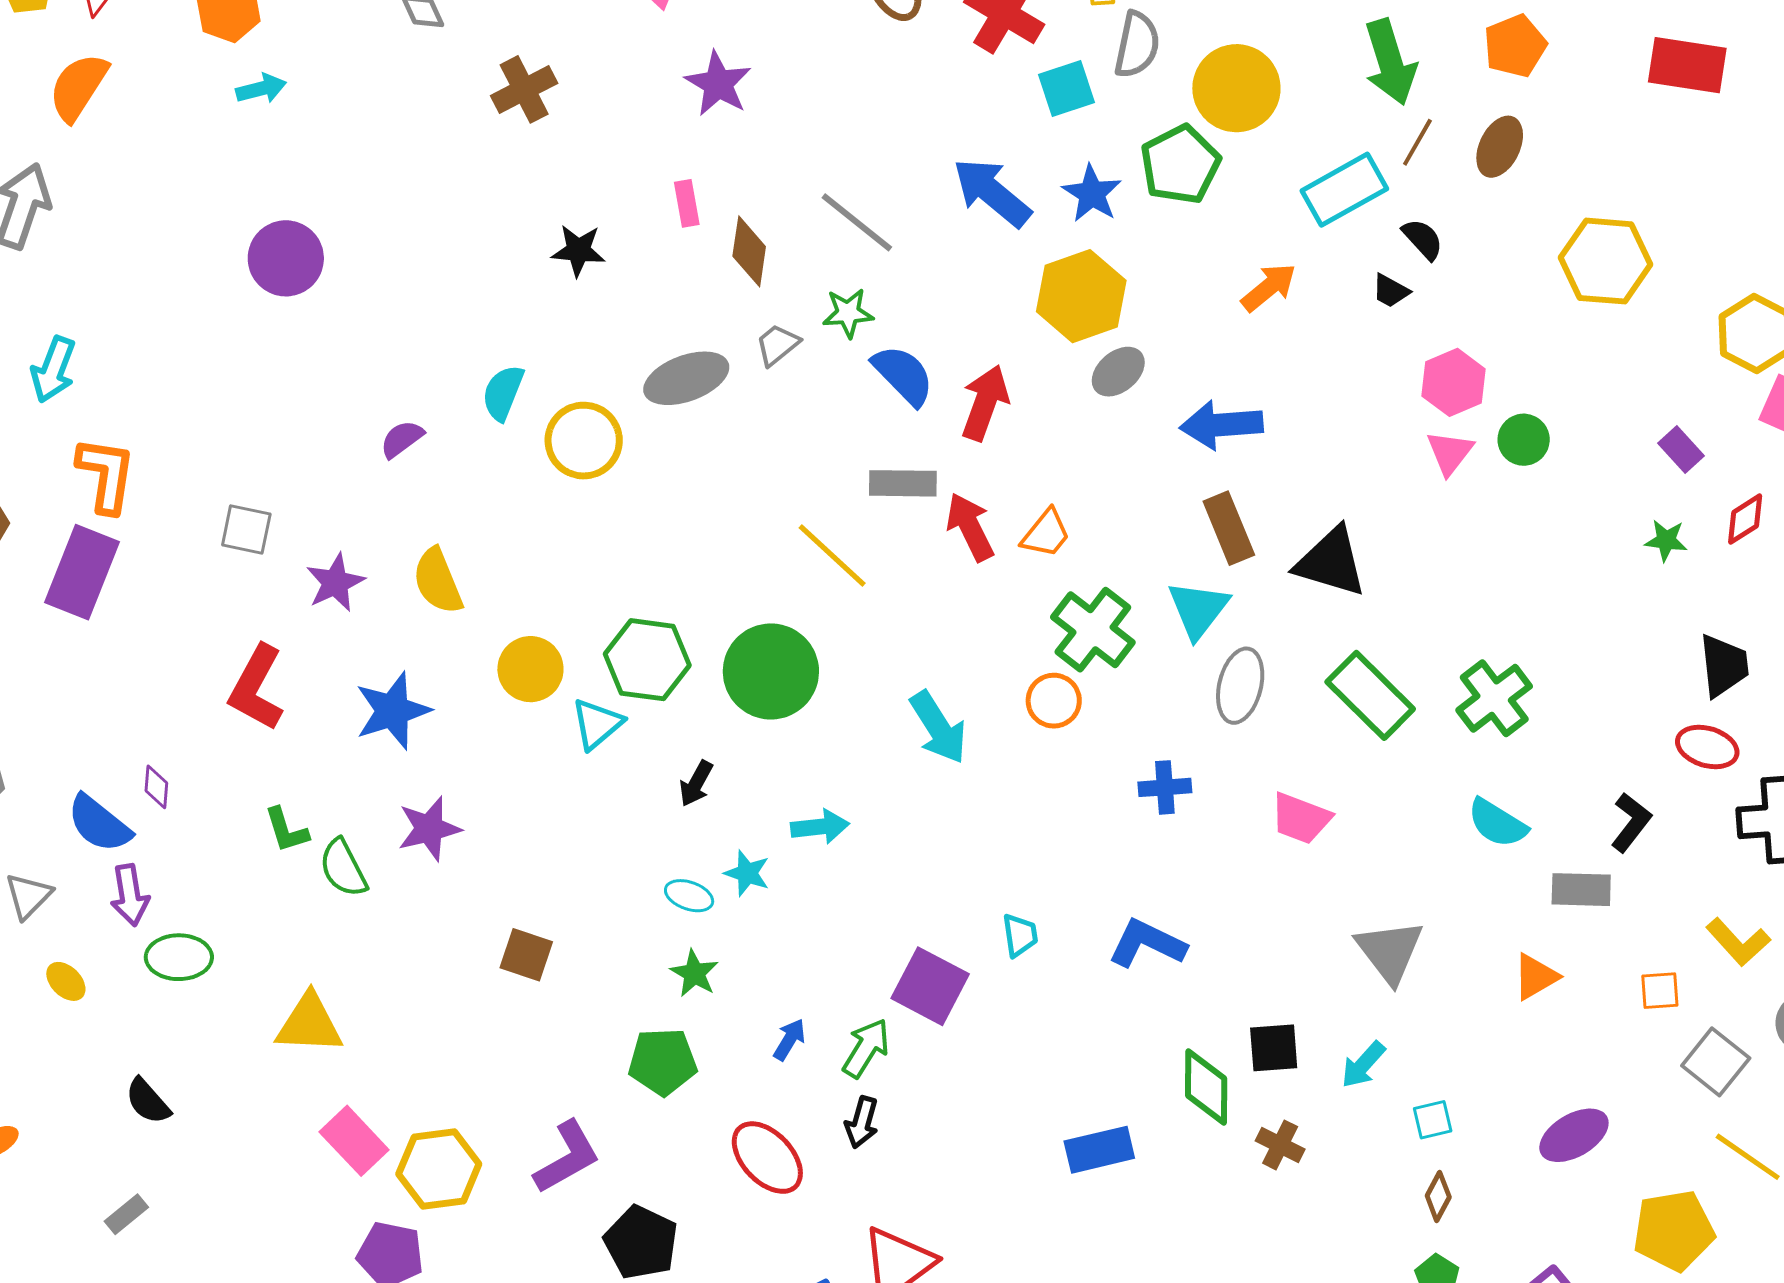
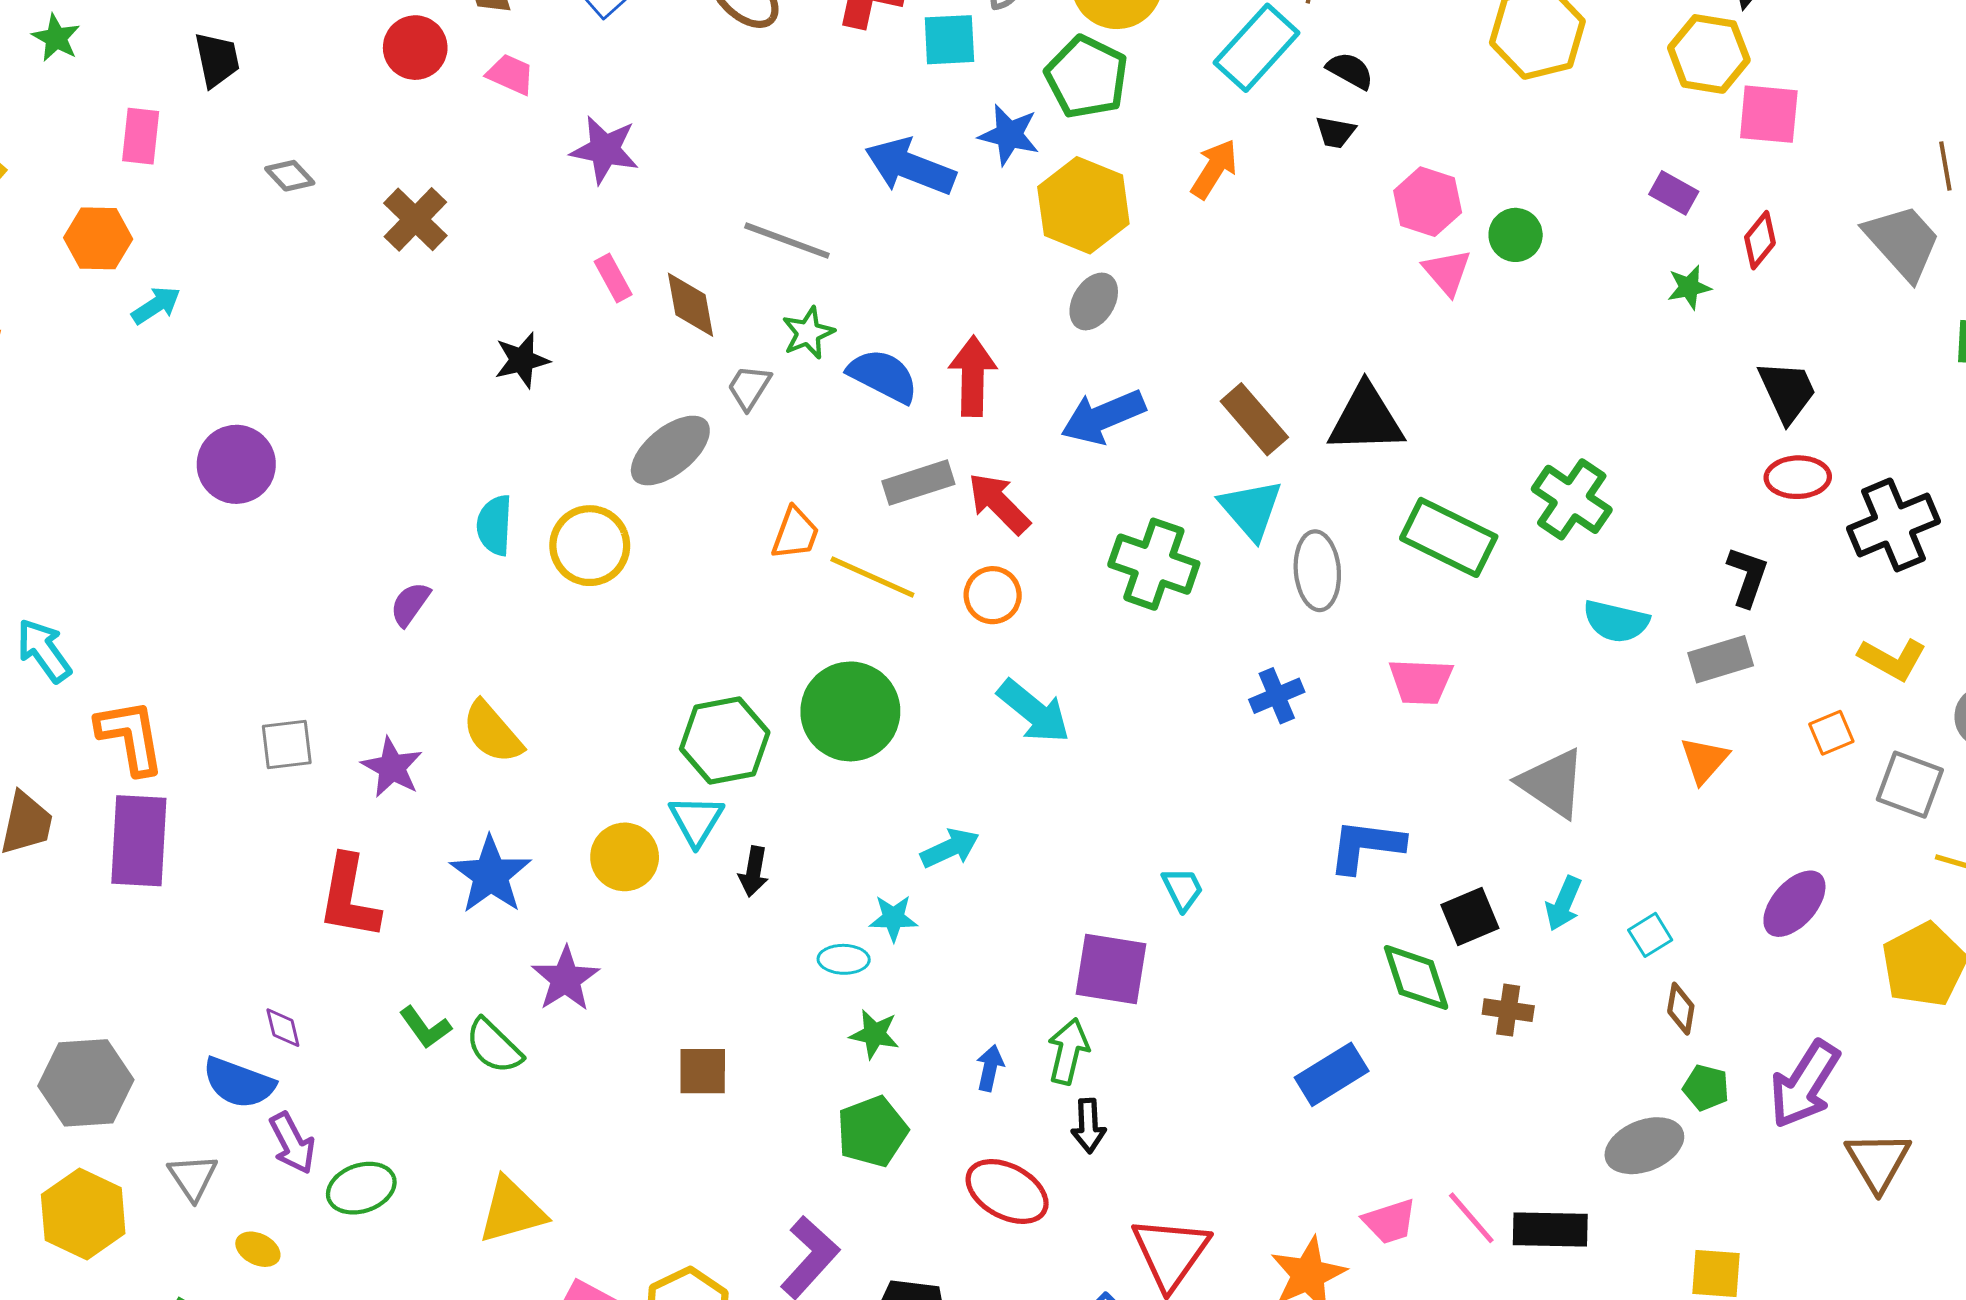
cyan square: (1066, 88) -> (949, 40), turned 34
yellow hexagon: (1081, 296) -> (1083, 205), moved
cyan arrow: (53, 369) -> (44, 650), turned 142
blue arrow: (1221, 425) -> (1103, 417), moved
orange trapezoid: (1046, 534) -> (795, 533), moved
yellow circle: (530, 669) -> (625, 857), moved
orange circle: (1054, 701) -> (993, 595), moved
black arrow: (696, 783) -> (754, 872), moved
blue L-shape: (1147, 944) -> (1366, 846), moved

